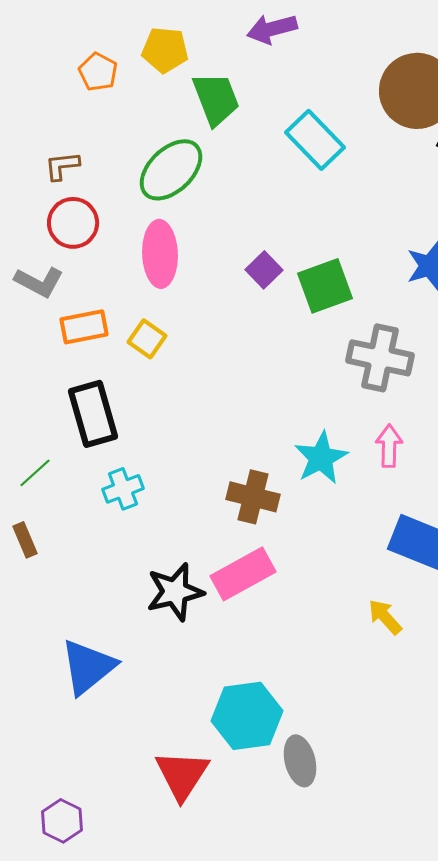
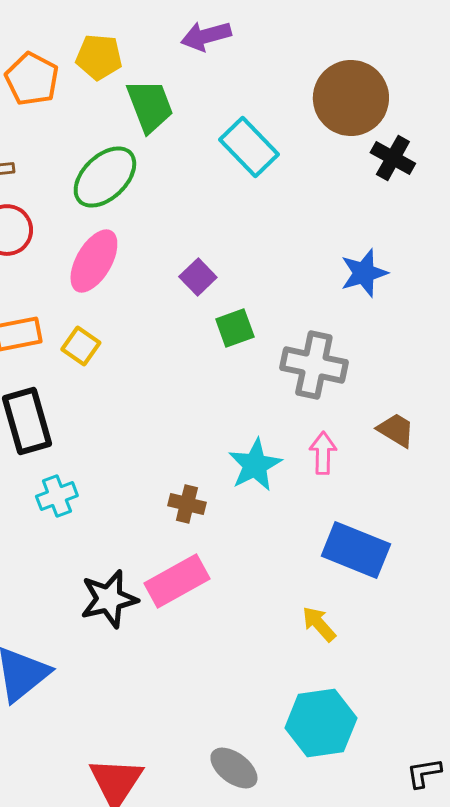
orange pentagon: (98, 72) -> (32, 79), size x1.4
pink ellipse: (160, 254) -> (94, 261), turned 32
green square: (325, 286) -> (235, 328), moved, size x0.7
brown cross: (253, 497) -> (187, 504), size x0.7
cyan hexagon: (247, 716) -> (321, 723), moved
gray ellipse: (300, 761) -> (234, 768), turned -39

